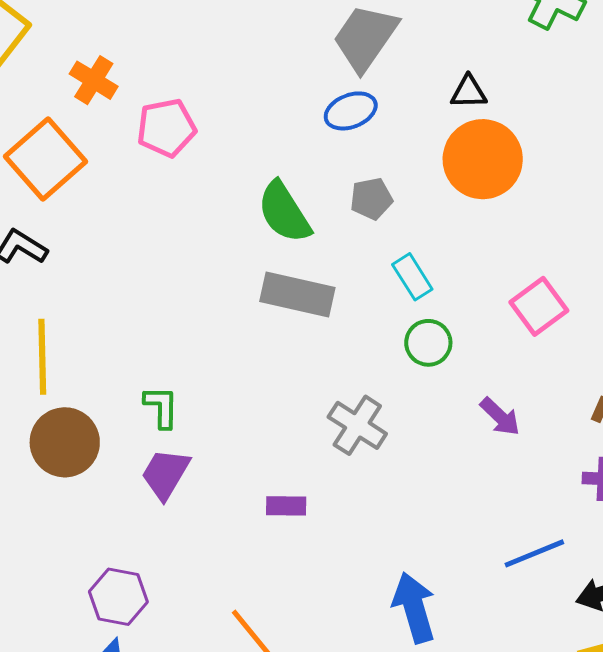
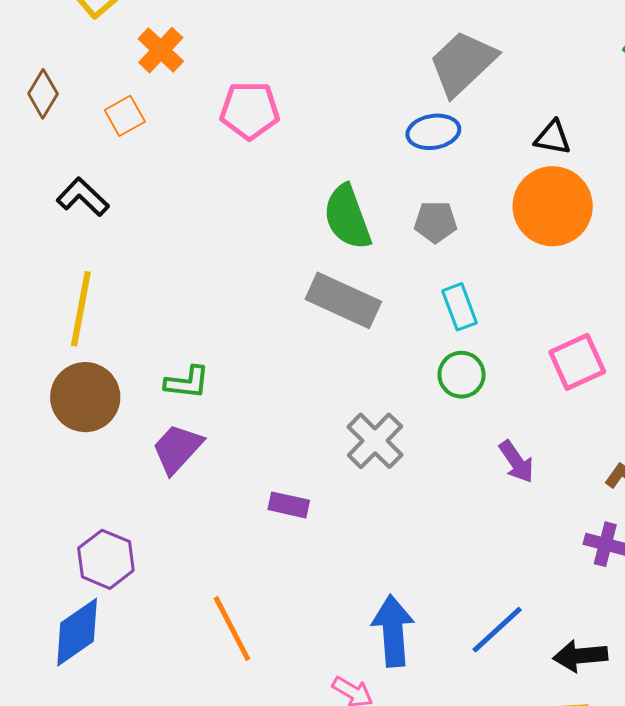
orange cross: (94, 80) -> (161, 50), moved
orange square: (45, 159) -> (125, 116), size x0.5
green L-shape: (161, 407) -> (187, 382), turned 84
blue line: (534, 553) -> (497, 630), moved, turned -32

